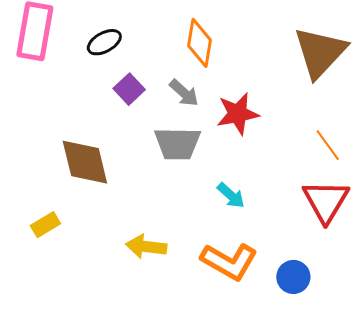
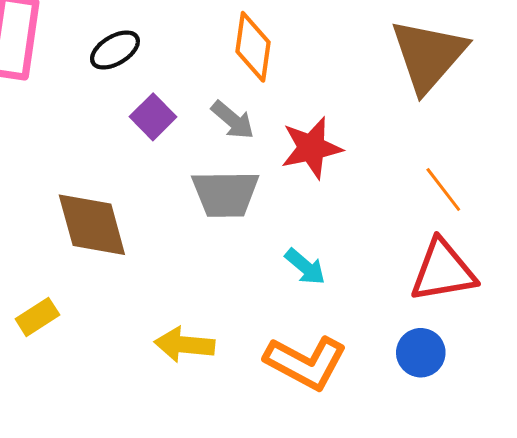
red triangle: (326, 201) -> (443, 271), turned 51
blue circle: (293, 277) -> (421, 353), moved

